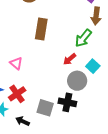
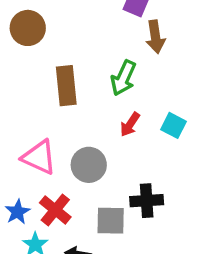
green arrow: (83, 38) -> (123, 78), moved
pink triangle: (16, 63) -> (39, 157), size x1.5
gray circle: (77, 81) -> (89, 165), moved

